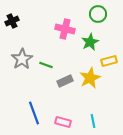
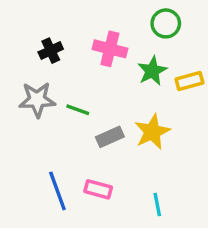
black cross: (12, 21) -> (51, 51), moved
gray star: (22, 59) -> (37, 100), turned 30
yellow rectangle: (109, 61) -> (189, 81), moved
pink rectangle: (63, 122) -> (98, 189), moved

